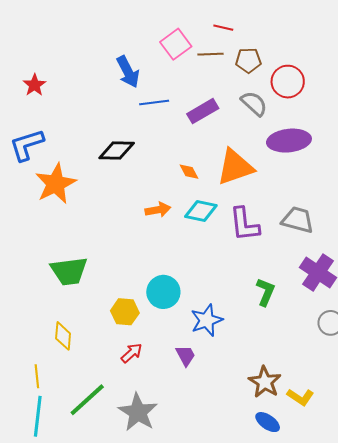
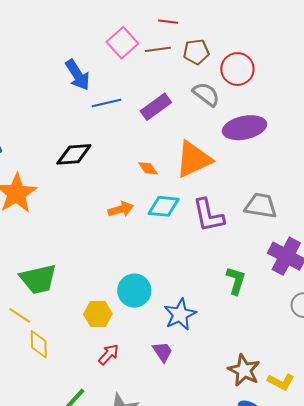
yellow line: (37, 376) -> (20, 315), moved, turned -45

